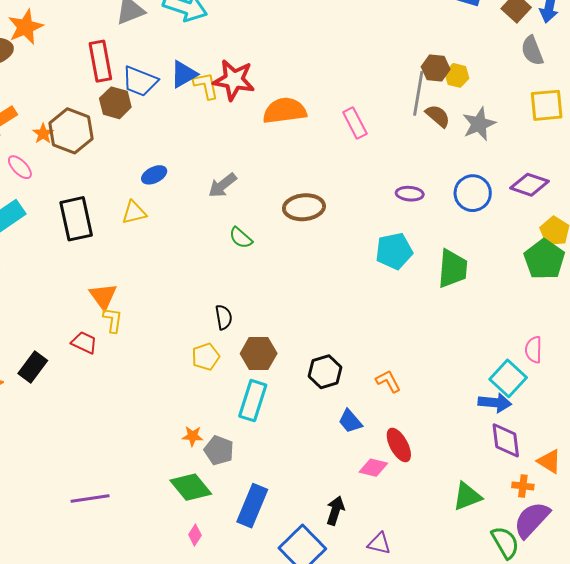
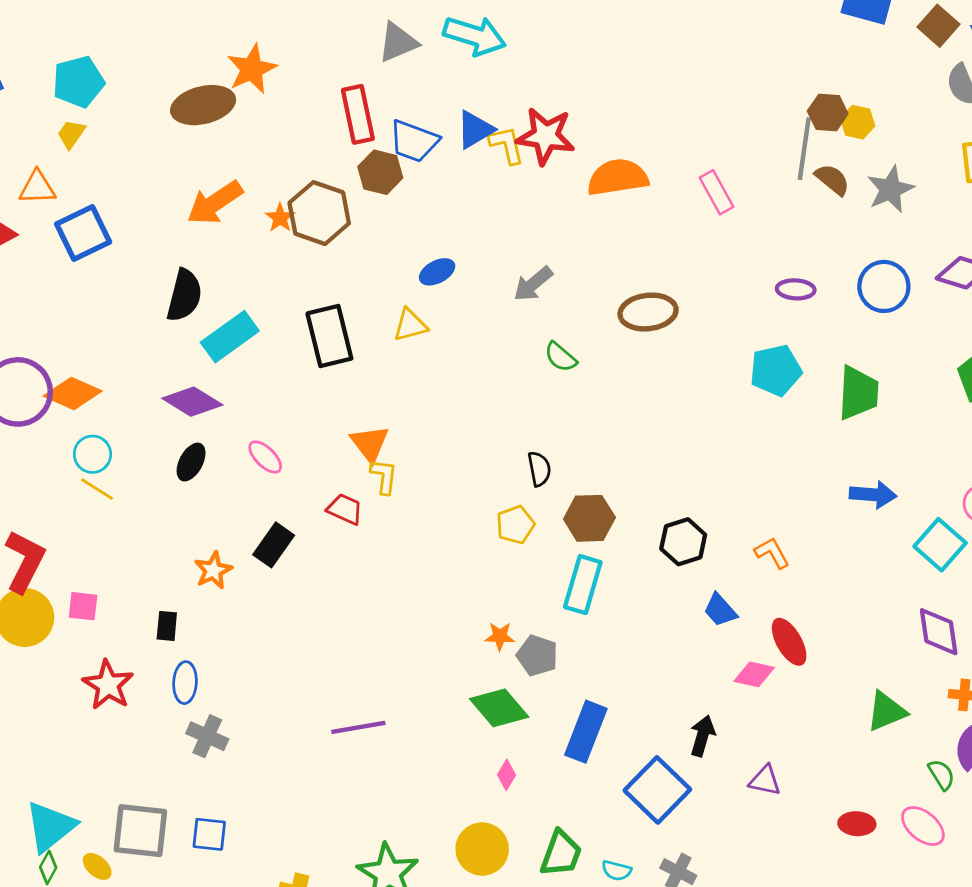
pink ellipse: (20, 167) -> (265, 457), moved
blue arrow: (495, 403) -> (873, 495), moved
green semicircle: (505, 542) -> (941, 775), size x0.7

